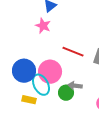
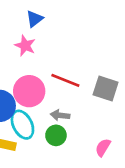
pink circle: (50, 72) -> (29, 91), moved
gray arrow: (75, 86) -> (60, 115), moved

